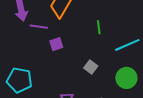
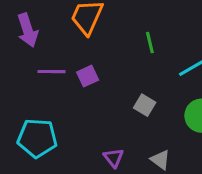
purple line: (39, 27) -> (51, 72), moved

